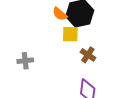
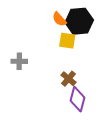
brown cross: (88, 55) -> (68, 79), moved

